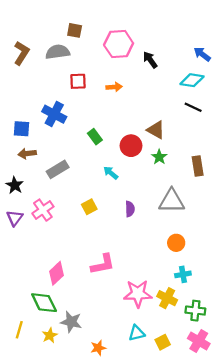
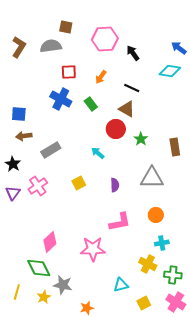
orange arrow: (114, 87) -> (101, 77), turned 128
black line: (193, 107) -> (132, 88), moved
blue cross: (54, 114) -> (61, 99), moved
brown triangle: (156, 130) -> (127, 109), moved
green rectangle: (95, 137) -> (91, 104), moved
pink L-shape: (103, 264) -> (120, 222), moved
pink star: (138, 294) -> (93, 249), moved
cyan triangle: (137, 333) -> (121, 285), moved

